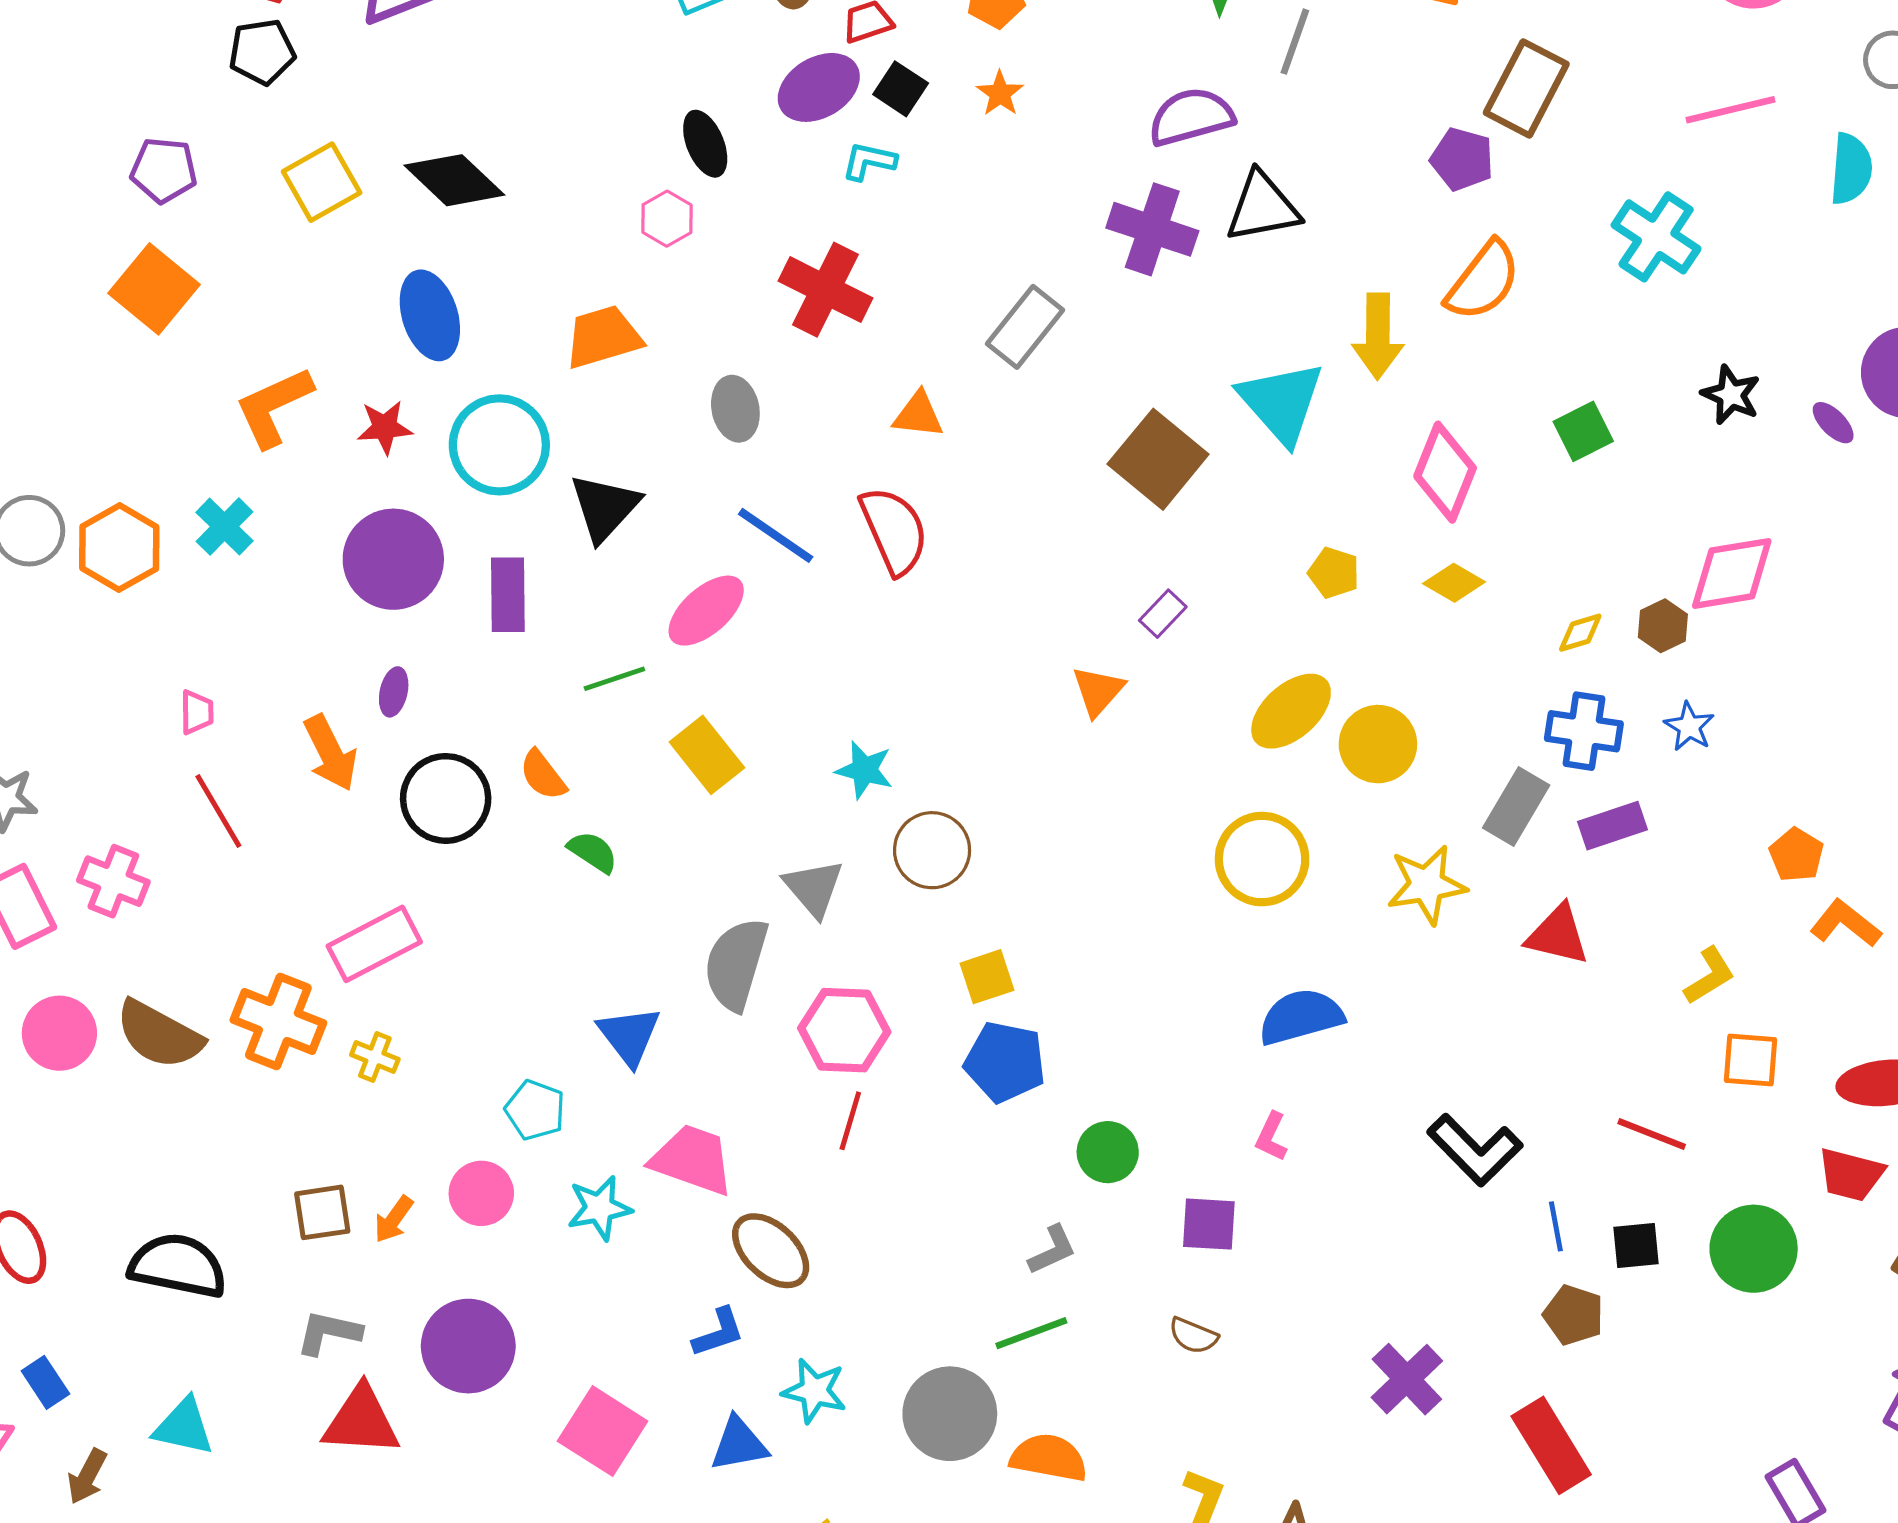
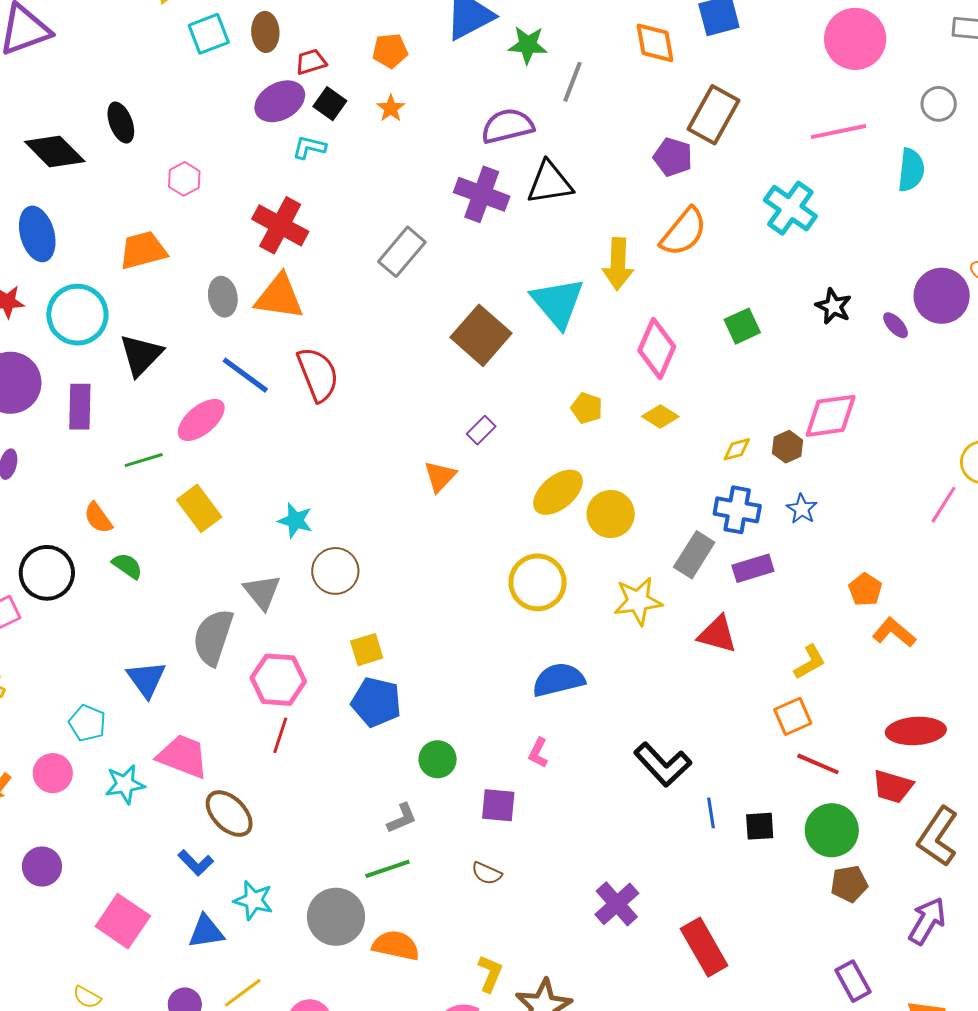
black ellipse: (705, 144) -> (121, 123), moved
orange triangle: (918, 415) -> (279, 297), moved, size x1.6
black circle: (446, 798) -> (47, 573), moved
orange square: (1750, 1060) -> (793, 716), moved, turned -30
red line: (1652, 1134) -> (818, 764), moved
brown pentagon: (1574, 1315) -> (849, 884), moved, turned -30
blue L-shape: (719, 1332) -> (196, 863), turned 63
purple circle: (468, 1346) -> (42, 867), size x0.7

